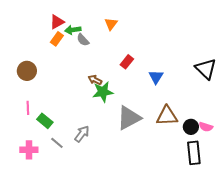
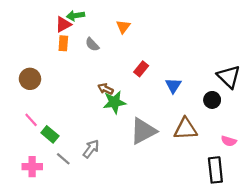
green arrow: (73, 30) -> (76, 16), moved
orange rectangle: (57, 39) -> (63, 43), turned -32
pink line: (28, 108) -> (31, 120), turned -40
black circle: (191, 127) -> (212, 100), moved

